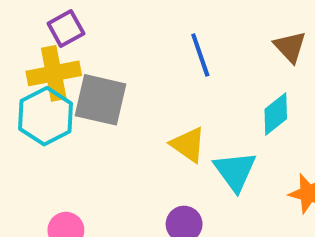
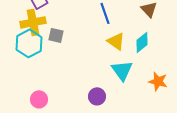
gray square: (101, 100) -> (56, 35), size x0.6
yellow triangle: (188, 145) -> (116, 41), moved

